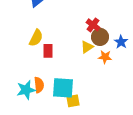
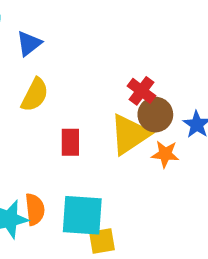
yellow semicircle: (36, 38) -> (35, 95), moved
yellow triangle: (87, 47) -> (130, 134), size x1.6
red rectangle: (48, 51) -> (70, 142), moved

